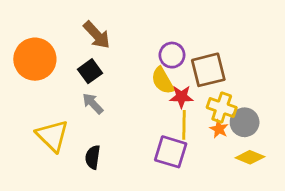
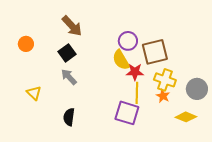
orange circle: (35, 59) -> (26, 44), size x0.5
gray circle: (245, 122) -> (197, 89), moved
yellow triangle: (52, 136) -> (34, 93), moved, size x0.6

